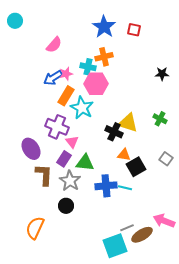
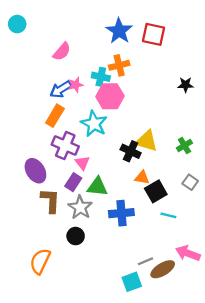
red square: (134, 30) -> (153, 34), size x1.5
orange rectangle: (66, 96) -> (55, 116), moved
green cross: (160, 119) -> (184, 146), moved, turned 32
cyan line: (125, 188) -> (168, 215), moved
cyan square: (115, 246) -> (132, 282), size x0.7

